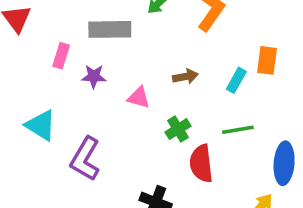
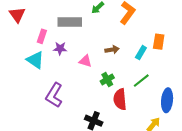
cyan triangle: (41, 125) -> (35, 60), moved
green line: (238, 130) -> (141, 81), turned -30

